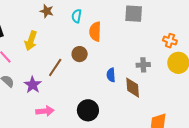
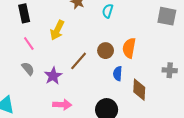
orange semicircle: (95, 31) -> (129, 48), moved
blue semicircle: (111, 75) -> (118, 74), moved
brown diamond: (133, 88) -> (139, 90), moved

